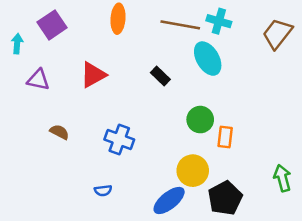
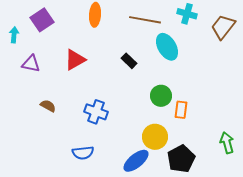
cyan cross: (219, 21) -> (187, 14), moved
blue semicircle: (103, 191) -> (83, 153), size x1.5

